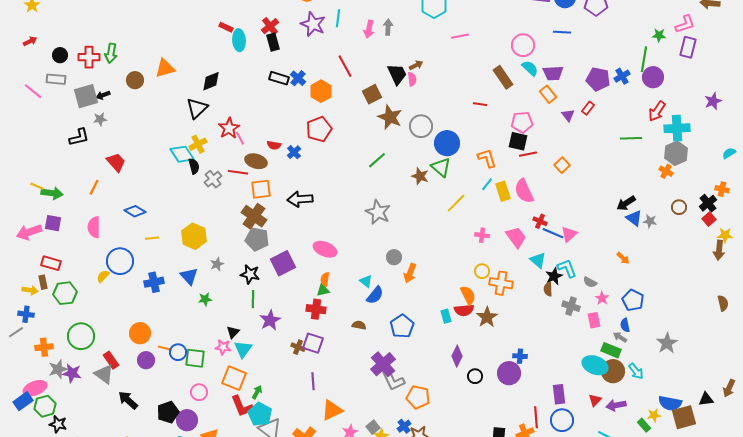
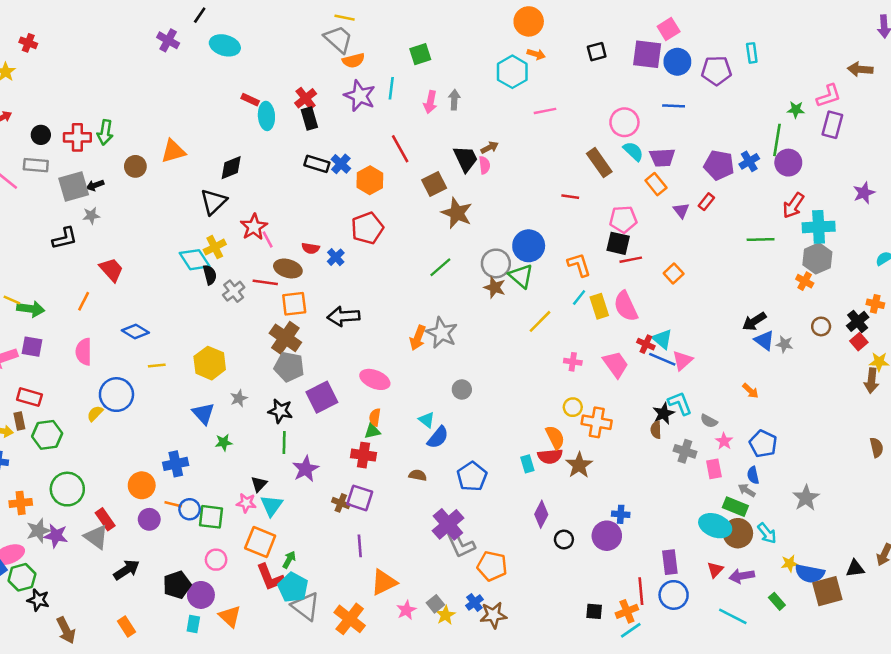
gray circle: (421, 126) -> (496, 263), moved
cyan triangle: (538, 260) -> (662, 339), moved
orange arrow: (410, 273) -> (418, 338), moved
blue cross: (154, 282) -> (176, 464), moved
black arrow: (128, 400) -> (127, 570), turned 105
yellow star: (654, 415) -> (790, 563), moved

